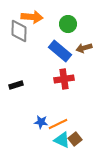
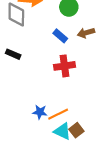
blue rectangle: (60, 51) -> (60, 36), size x0.6
black rectangle: (16, 85) -> (13, 54), moved, turned 40

